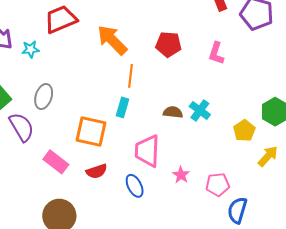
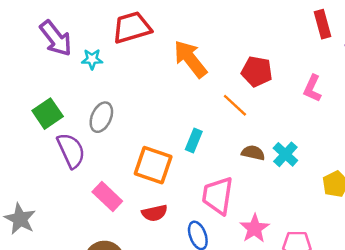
orange line: (130, 76) -> (235, 105), moved, turned -60
pink star: (181, 175) -> (254, 228), size x1.4

